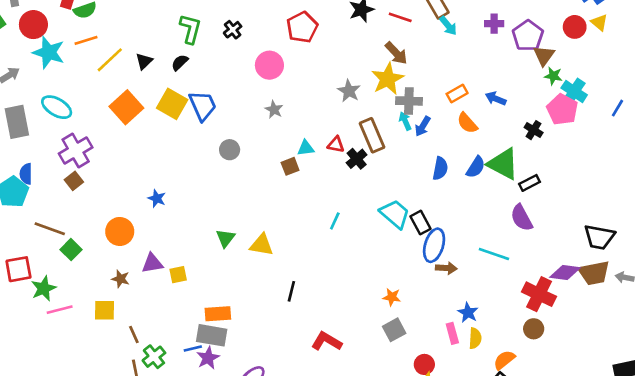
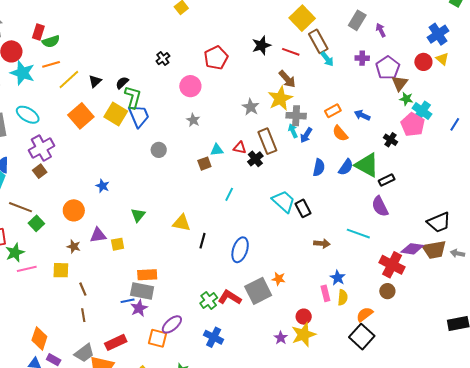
green L-shape: (190, 29) -> (133, 97), moved
cyan line: (335, 221) -> (229, 194), moved
black trapezoid: (599, 237) -> (439, 222), turned -35
green triangle: (226, 238) -> (138, 215), moved
blue ellipse: (434, 245) -> (240, 250), moved
black line: (291, 291) -> (203, 241), moved
orange star: (392, 297) -> (279, 279), moved
gray square: (394, 330) -> (258, 291), moved, size x1.5
green cross: (154, 357) -> (209, 300), moved

